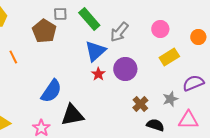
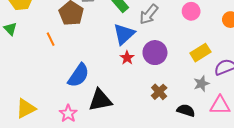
orange line: (13, 57) -> (51, 39), moved
yellow rectangle: (169, 57) -> (200, 53), moved
brown cross: (140, 104) -> (159, 92), moved

